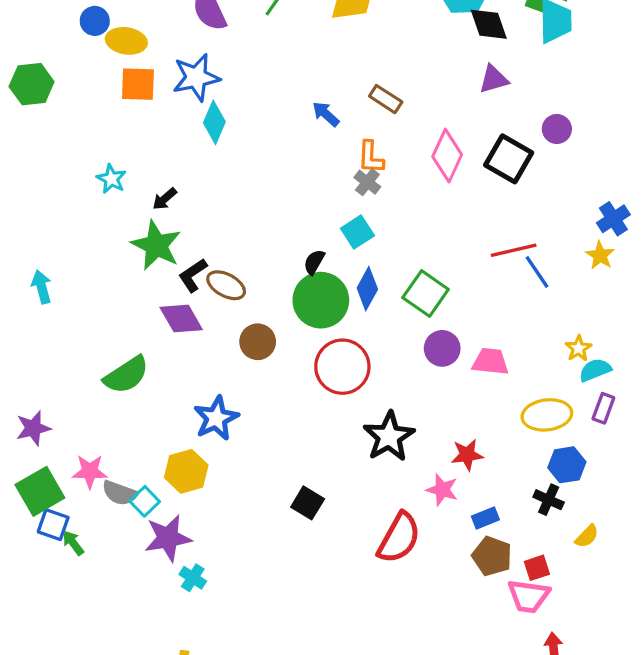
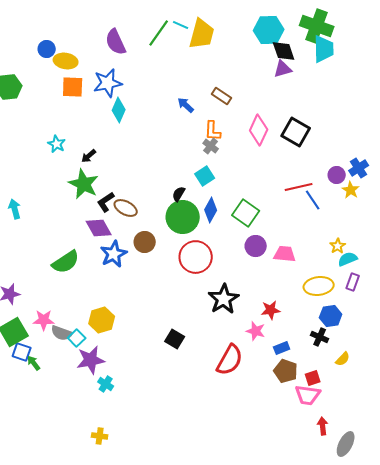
purple triangle: (494, 79) -> (283, 69), moved
purple circle: (557, 129) -> (337, 175), moved
blue star: (216, 418) -> (114, 254), moved

